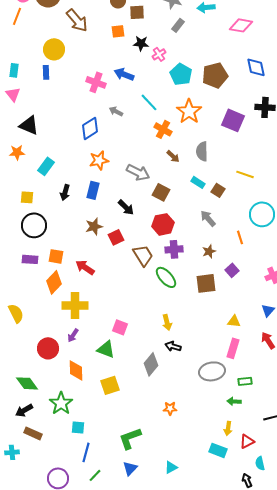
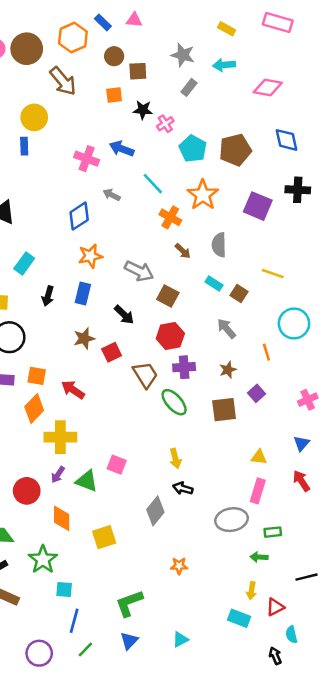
green triangle: (106, 349) -> (87, 481), moved

